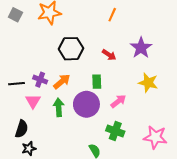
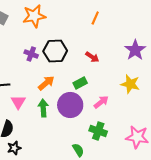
purple star: (141, 48) -> (135, 50), moved
purple cross: (40, 80) -> (31, 54), moved
green rectangle: (97, 82) -> (80, 83), turned 64

